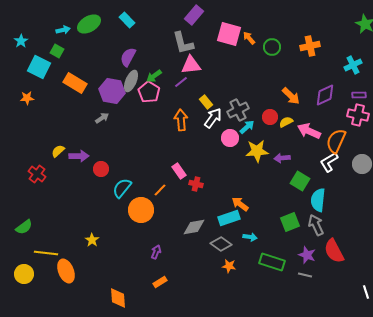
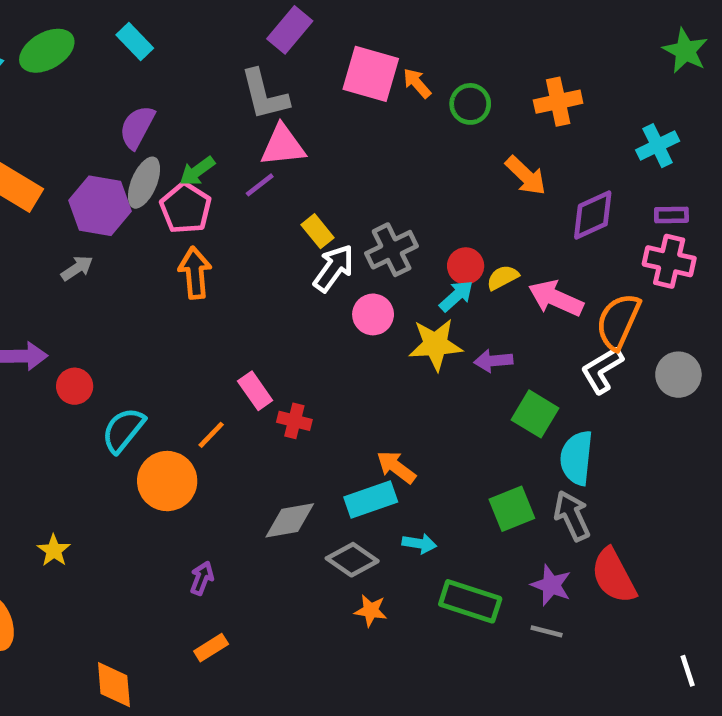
orange arrow: (291, 96) -> (526, 176), moved
orange arrow: (181, 120) -> (195, 273), moved
cyan arrow: (247, 127) -> (456, 296), moved

